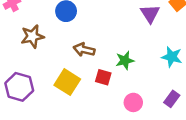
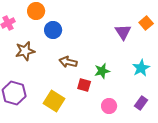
cyan star: (172, 57) -> (141, 68), turned 30
yellow square: (67, 82) -> (54, 101), moved

